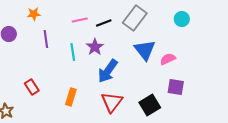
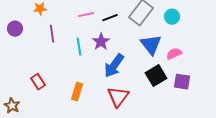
cyan circle: (182, 19) -> (172, 17), moved
black square: (150, 105) -> (156, 76), moved

